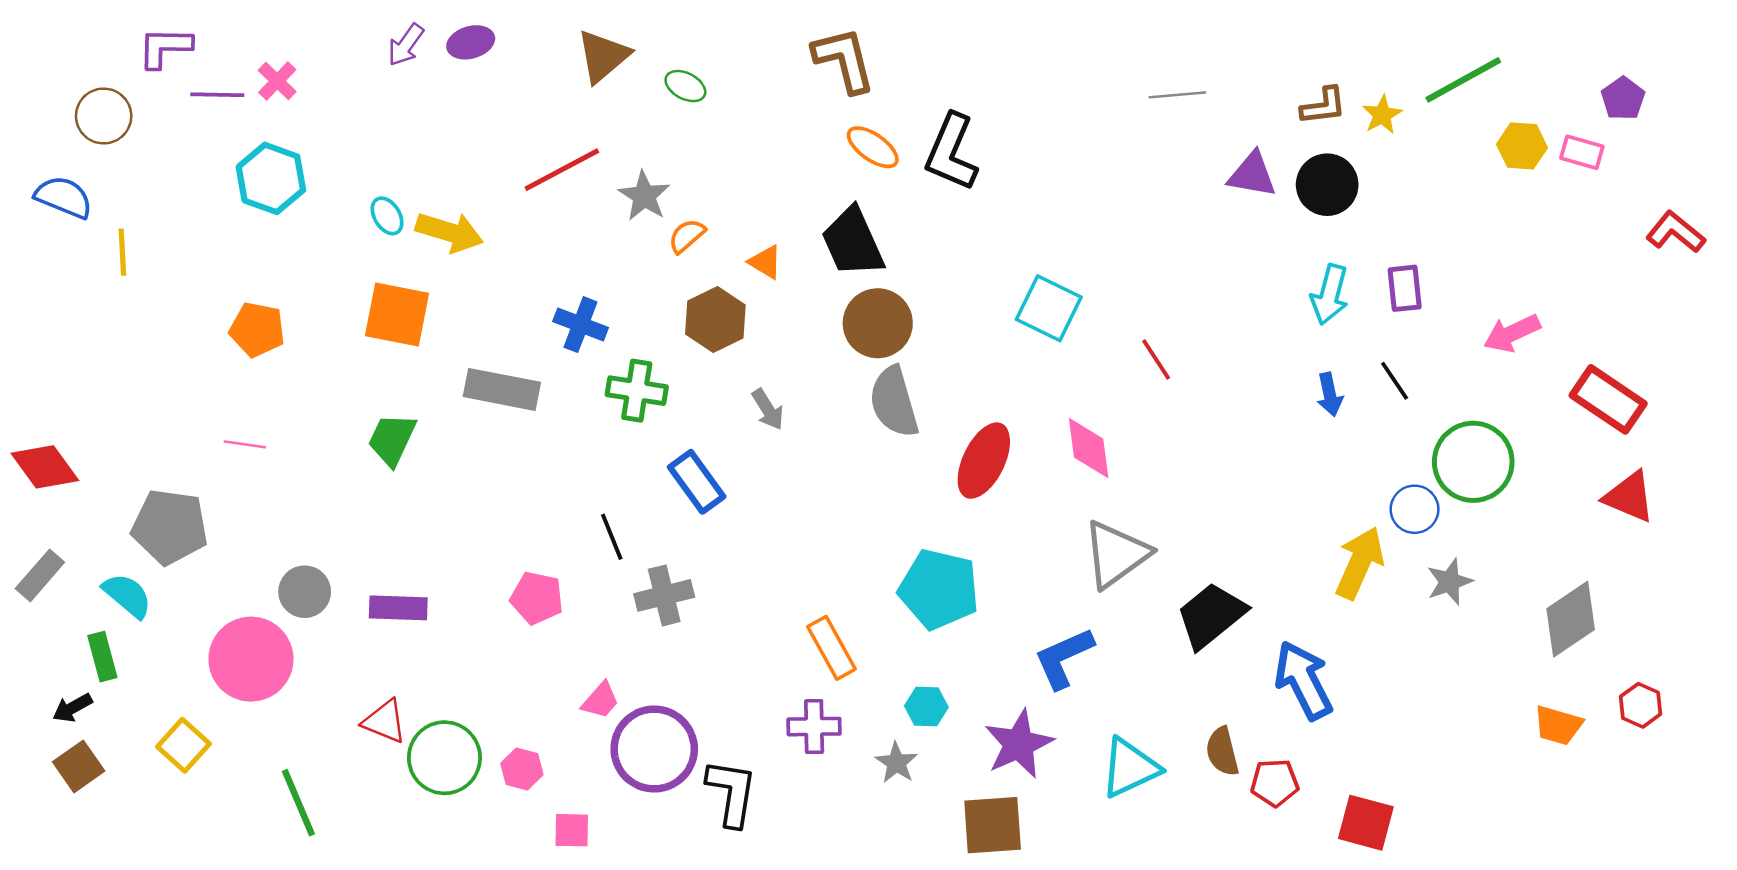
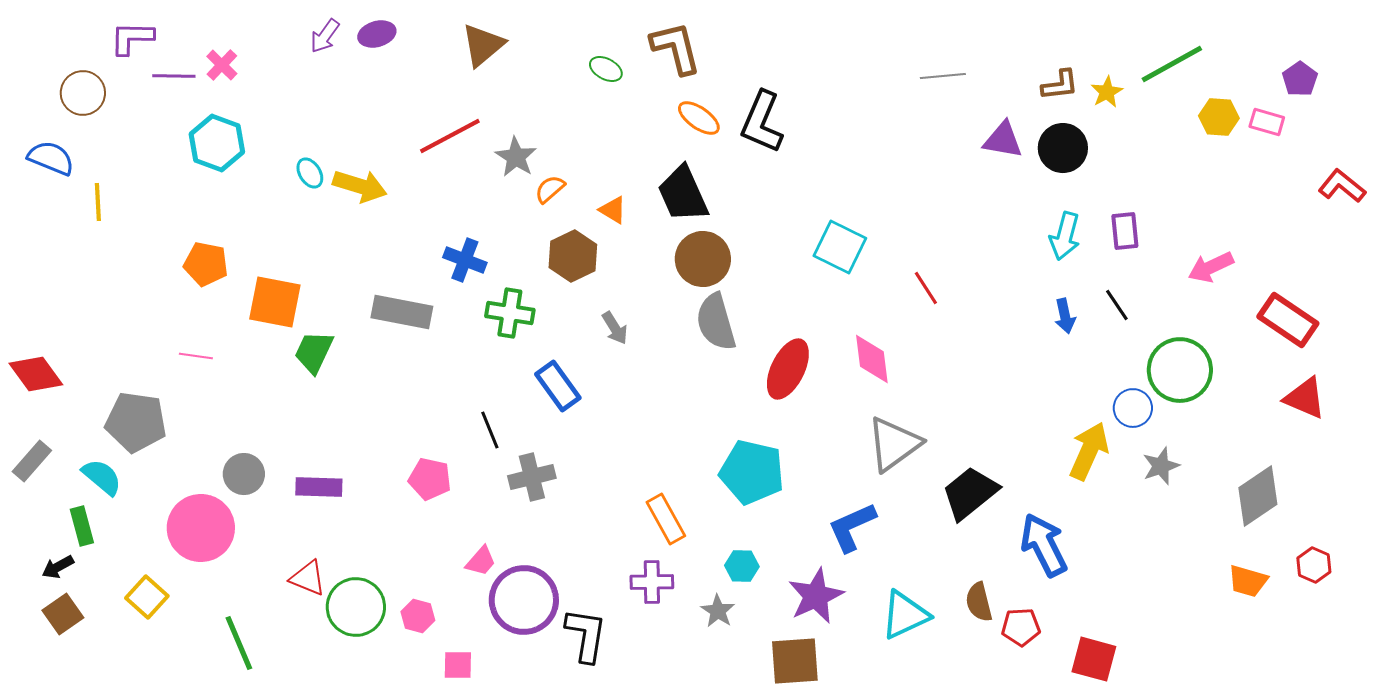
green ellipse: (685, 86) -> (606, 69), moved
orange square: (397, 315) -> (275, 302), moved

